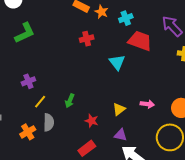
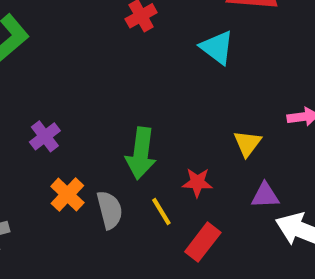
green arrow: (70, 101) -> (141, 153), size x1.6
yellow line: (40, 102) -> (161, 212), moved, turned -56
orange cross: (28, 132) -> (67, 194), moved

